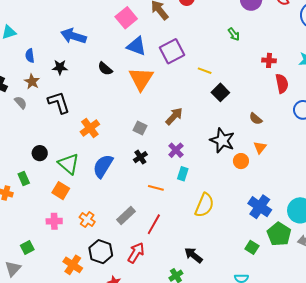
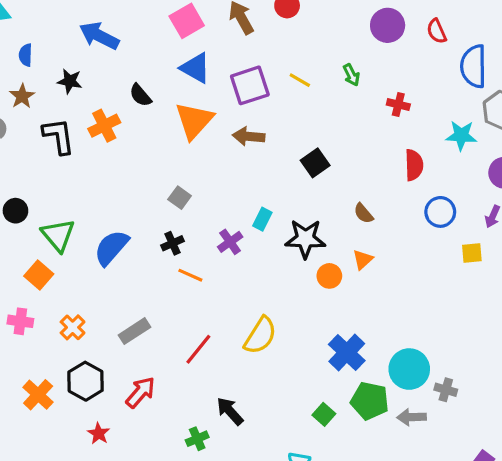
red cross: (269, 60) -> (398, 105), moved
yellow line: (205, 71) -> (300, 80), moved
brown arrow: (174, 116) -> (249, 136), moved, turned -138
orange cross: (90, 128) -> (104, 126), moved
black star: (222, 140) -> (305, 239), turned -30
cyan rectangle: (183, 174) -> (262, 219), moved
orange line: (156, 188) -> (190, 275), moved
red line: (154, 224) -> (198, 349), moved
green pentagon: (279, 234) -> (370, 401), turned -30

